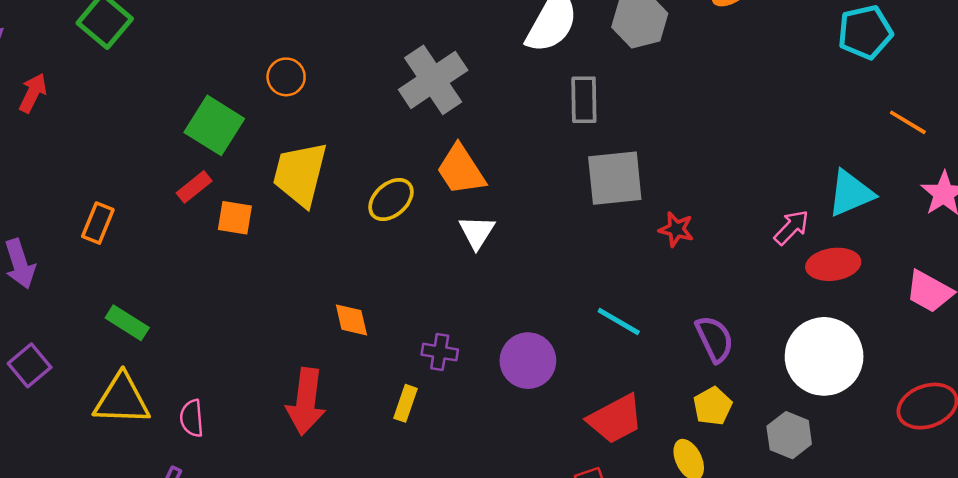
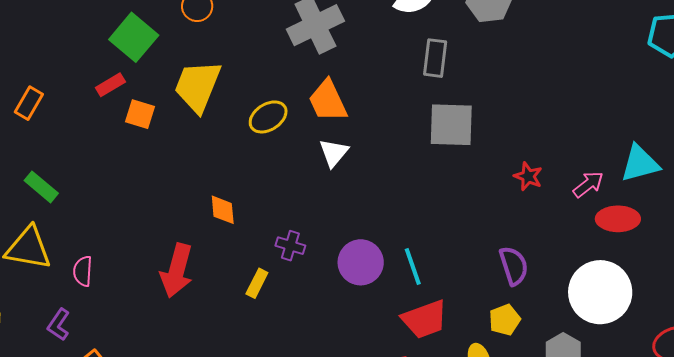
red star: (676, 229) -> (528, 176), moved
cyan line: (619, 322) -> (413, 266), moved, turned 33

